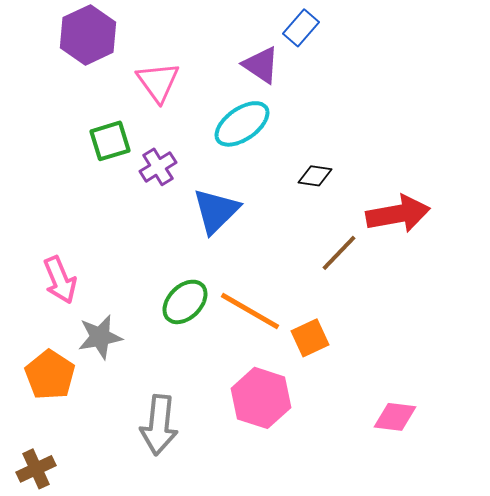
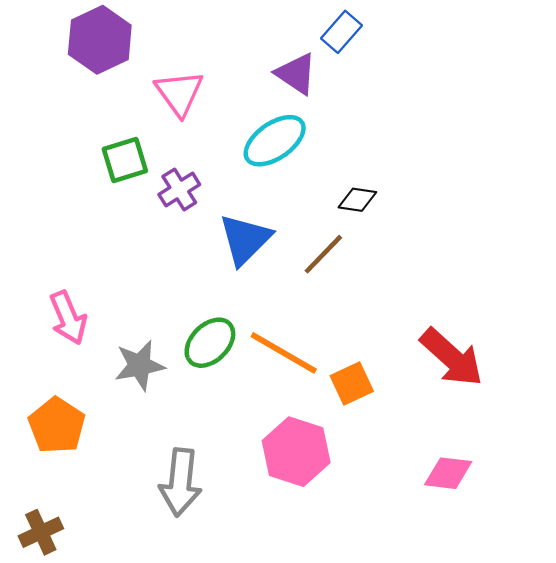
red arrow: (398, 214) -> (452, 357), moved, turned 52
brown line: (339, 253) -> (323, 254), moved
gray star: (100, 337) -> (140, 365), moved

